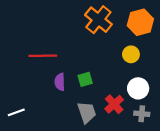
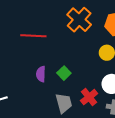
red line: (43, 56) -> (33, 36), moved
green square: (85, 79) -> (64, 73), turned -32

